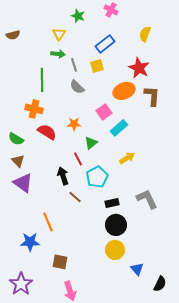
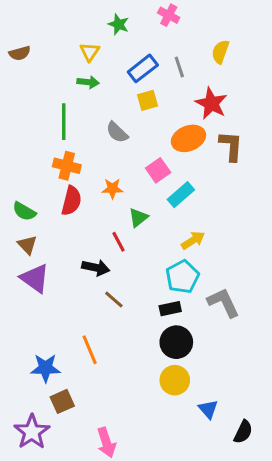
blue rectangle: (105, 44) -> (143, 68), moved
gray line: (74, 65) -> (179, 67), moved
orange cross: (34, 109) -> (67, 166), moved
red semicircle: (47, 132) -> (71, 201), turned 72
black arrow: (63, 176) -> (96, 268), turned 120
cyan pentagon: (97, 177) -> (182, 277), moved
orange line: (48, 222) -> (90, 350), moved
brown square: (60, 262) -> (62, 401), moved, turned -35

